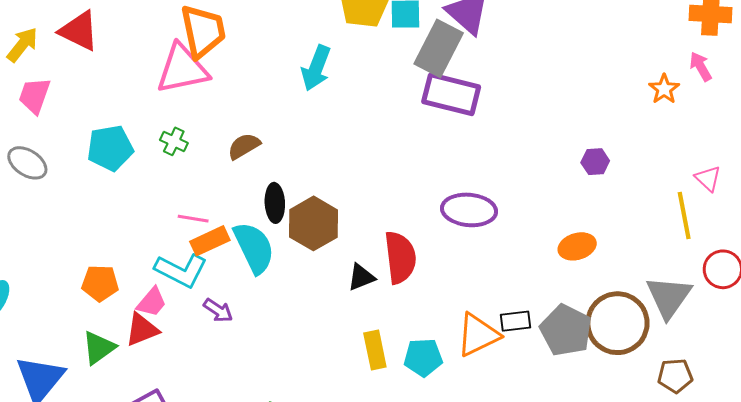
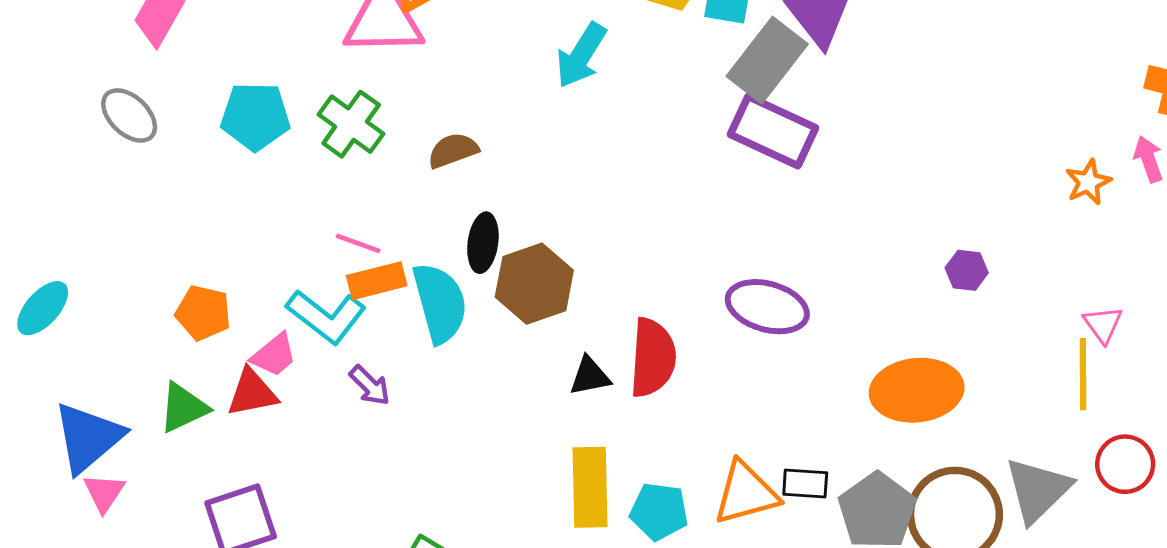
green cross: (174, 141) -> (351, 124), size x1.6
pink triangle: (708, 178) -> (1103, 324), moved
orange ellipse: (577, 246) -> (917, 390), size x1.6
yellow rectangle: (375, 350) -> (590, 487), size x1.4

